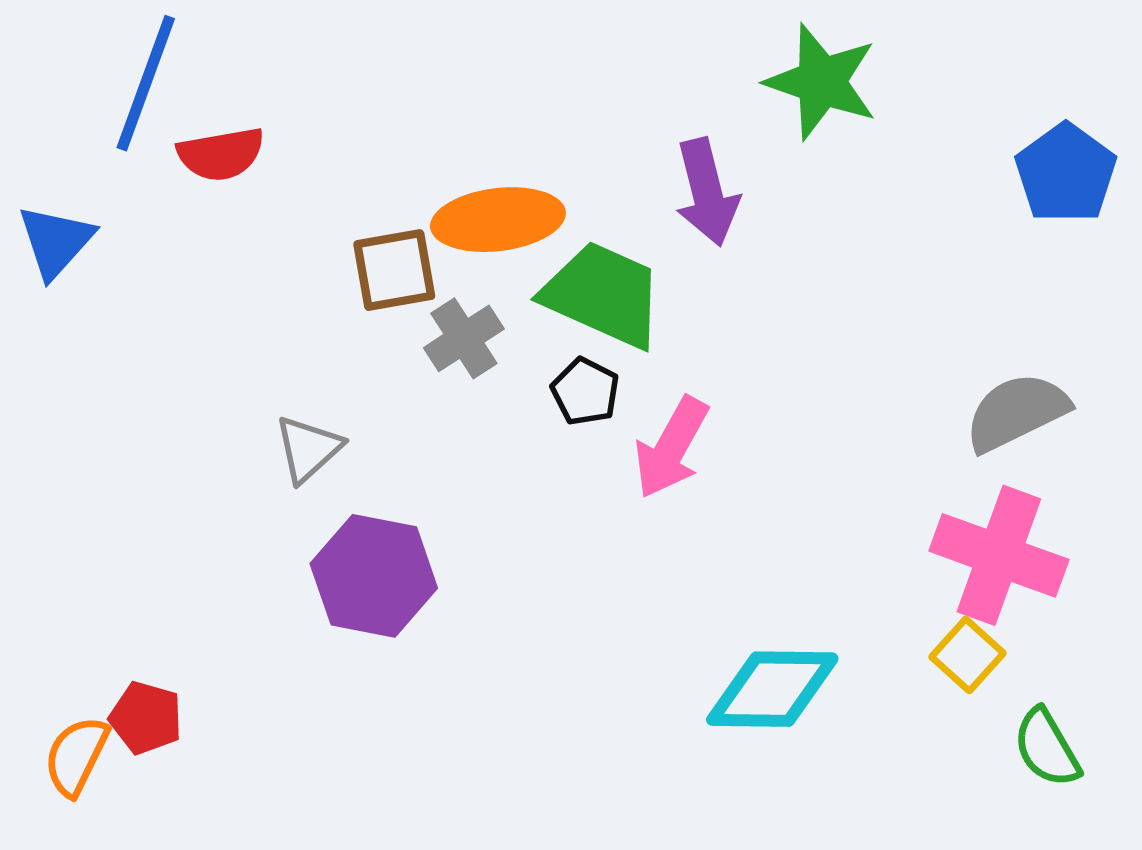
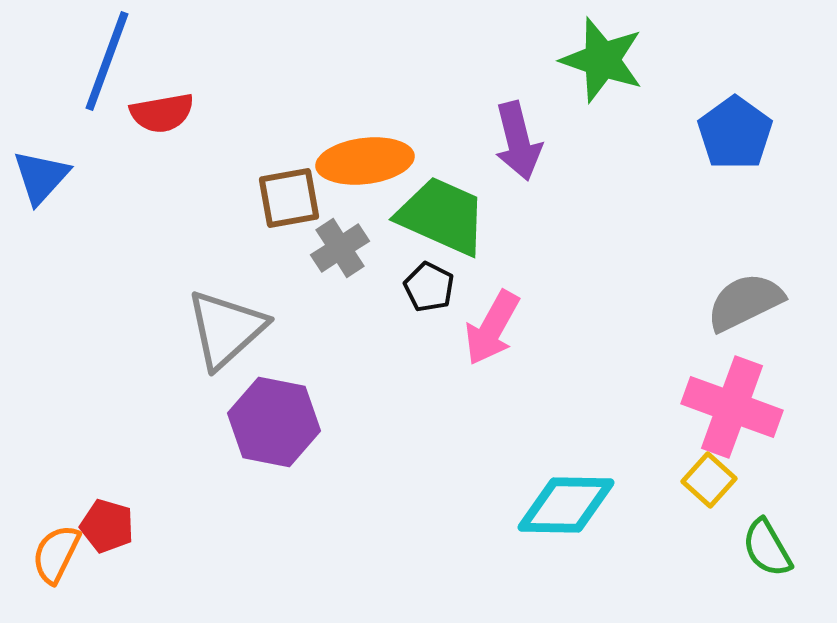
blue pentagon: (1066, 173) -> (735, 133), moved
gray triangle: (308, 449) -> (226, 329), size x1.6

